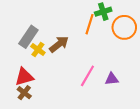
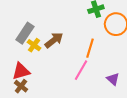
orange line: (90, 24) -> (90, 48), moved
purple triangle: (112, 79) -> (113, 79), moved, turned 48

